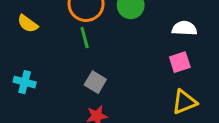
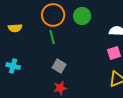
yellow semicircle: (28, 24) -> (15, 28), turned -40

